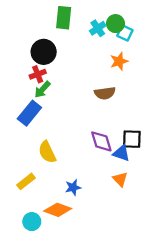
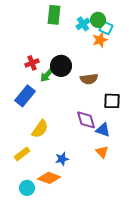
black circle: (44, 52) -> (61, 66), moved
orange star: (119, 61) -> (100, 40), moved
green arrow: (42, 90) -> (47, 75), moved
black square: (132, 139) -> (112, 101), moved
yellow semicircle: (47, 152) -> (40, 129), turned -120

